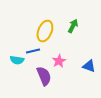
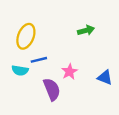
green arrow: (73, 26) -> (86, 30), turned 48
yellow ellipse: (45, 31) -> (26, 36), moved

